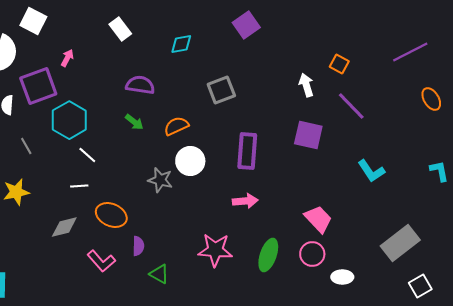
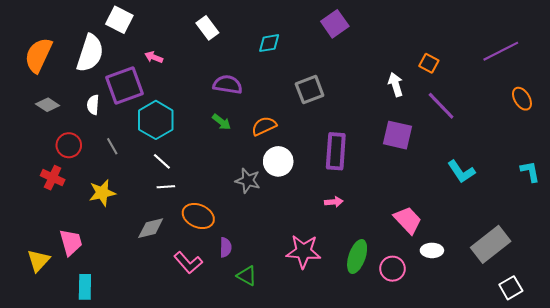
pink arrow: (67, 58) -> (154, 57), turned -96
white line: (87, 155) -> (162, 161), moved
pink arrow: (245, 201) -> (334, 202), size x0.7
pink circle: (312, 254) -> (392, 269), moved
white ellipse: (342, 277) -> (432, 250), moved

